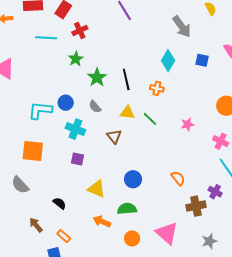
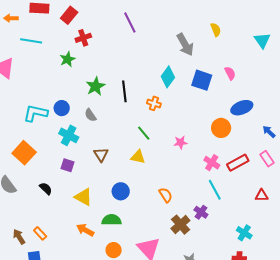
cyan line: (46, 38) -> (31, 41), moved
green star: (76, 59) -> (67, 59), moved
blue square: (202, 60) -> (202, 80), size x1.5
yellow triangle: (127, 112) -> (138, 157), moved
brown triangle: (114, 136) -> (101, 155), moved
orange square: (33, 151) -> (24, 153), turned 30
black semicircle: (59, 203) -> (46, 189), moved
brown cross: (196, 206) -> (180, 225), turned -36
brown arrow: (36, 225) -> (19, 237), moved
orange rectangle: (64, 236) -> (40, 233), moved

